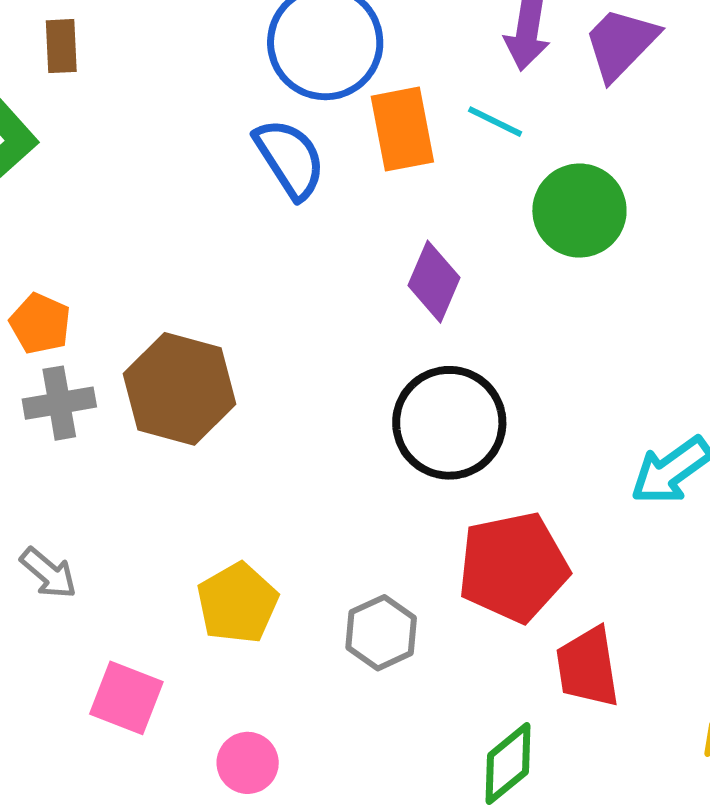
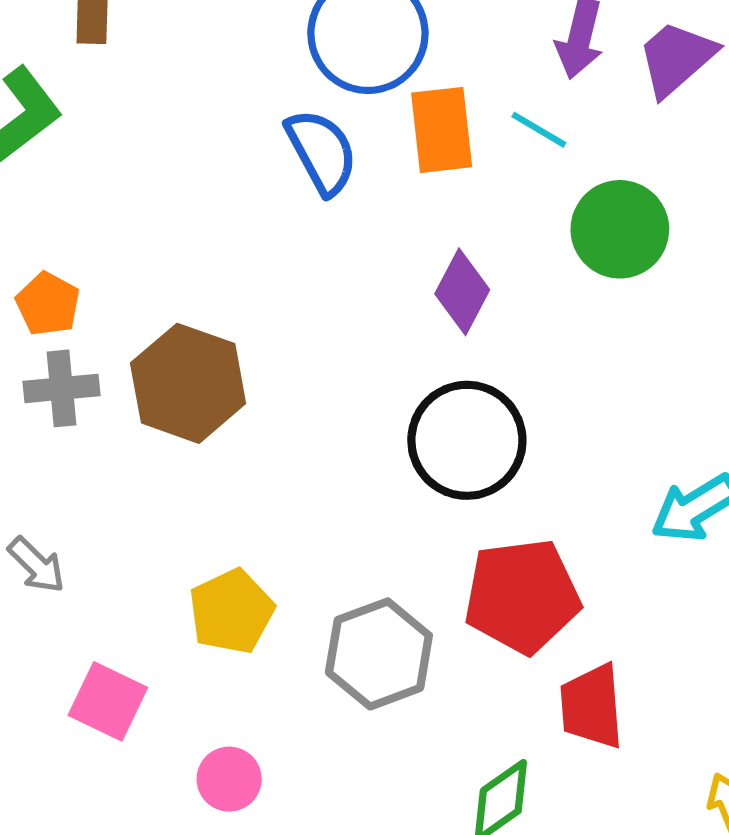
gray hexagon: (381, 633) -> (379, 654), size x1.4

